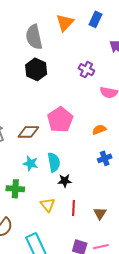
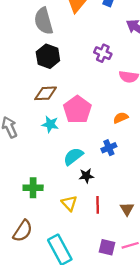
brown diamond: (28, 132) -> (46, 93), moved
blue cross: (105, 158) -> (109, 148), moved
cyan semicircle: (54, 162) -> (73, 156), turned -114
cyan star: (31, 163) -> (50, 124), moved

